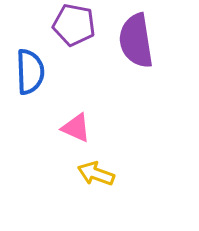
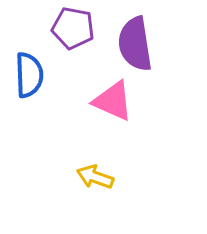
pink triangle: (76, 128) -> (113, 101), moved, size x1.4

